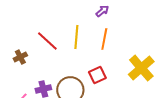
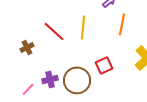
orange line: (104, 39) -> (122, 24), moved

